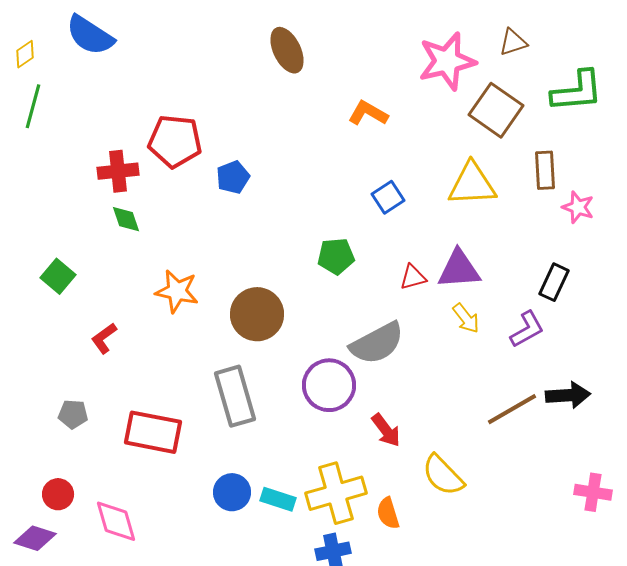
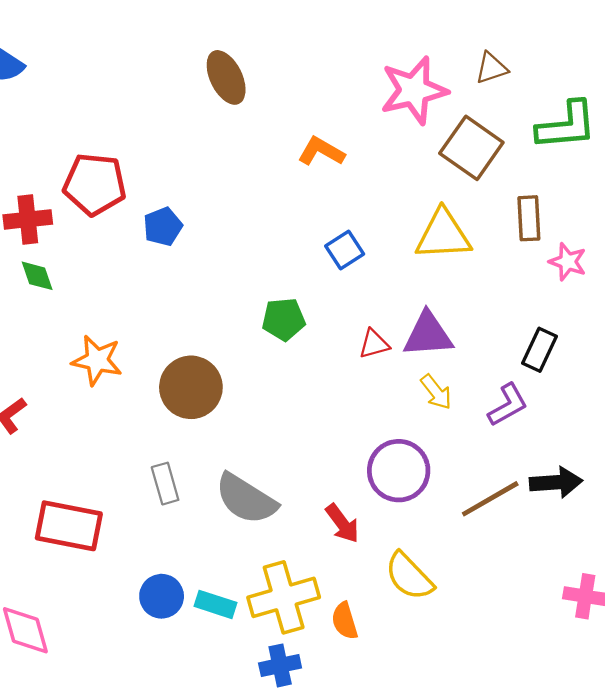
gray semicircle: (377, 343) -> (246, 499), moved, turned 60
purple circle: (329, 385) -> (399, 471), moved
gray rectangle: (235, 396) -> (165, 484), size x0.6

